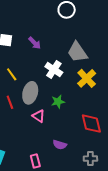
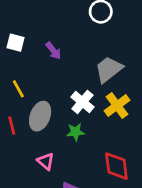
gray trapezoid: (77, 52) -> (109, 69), turned 80
white cross: (54, 69) -> (82, 102), moved
pink triangle: (39, 116) -> (46, 161), moved

